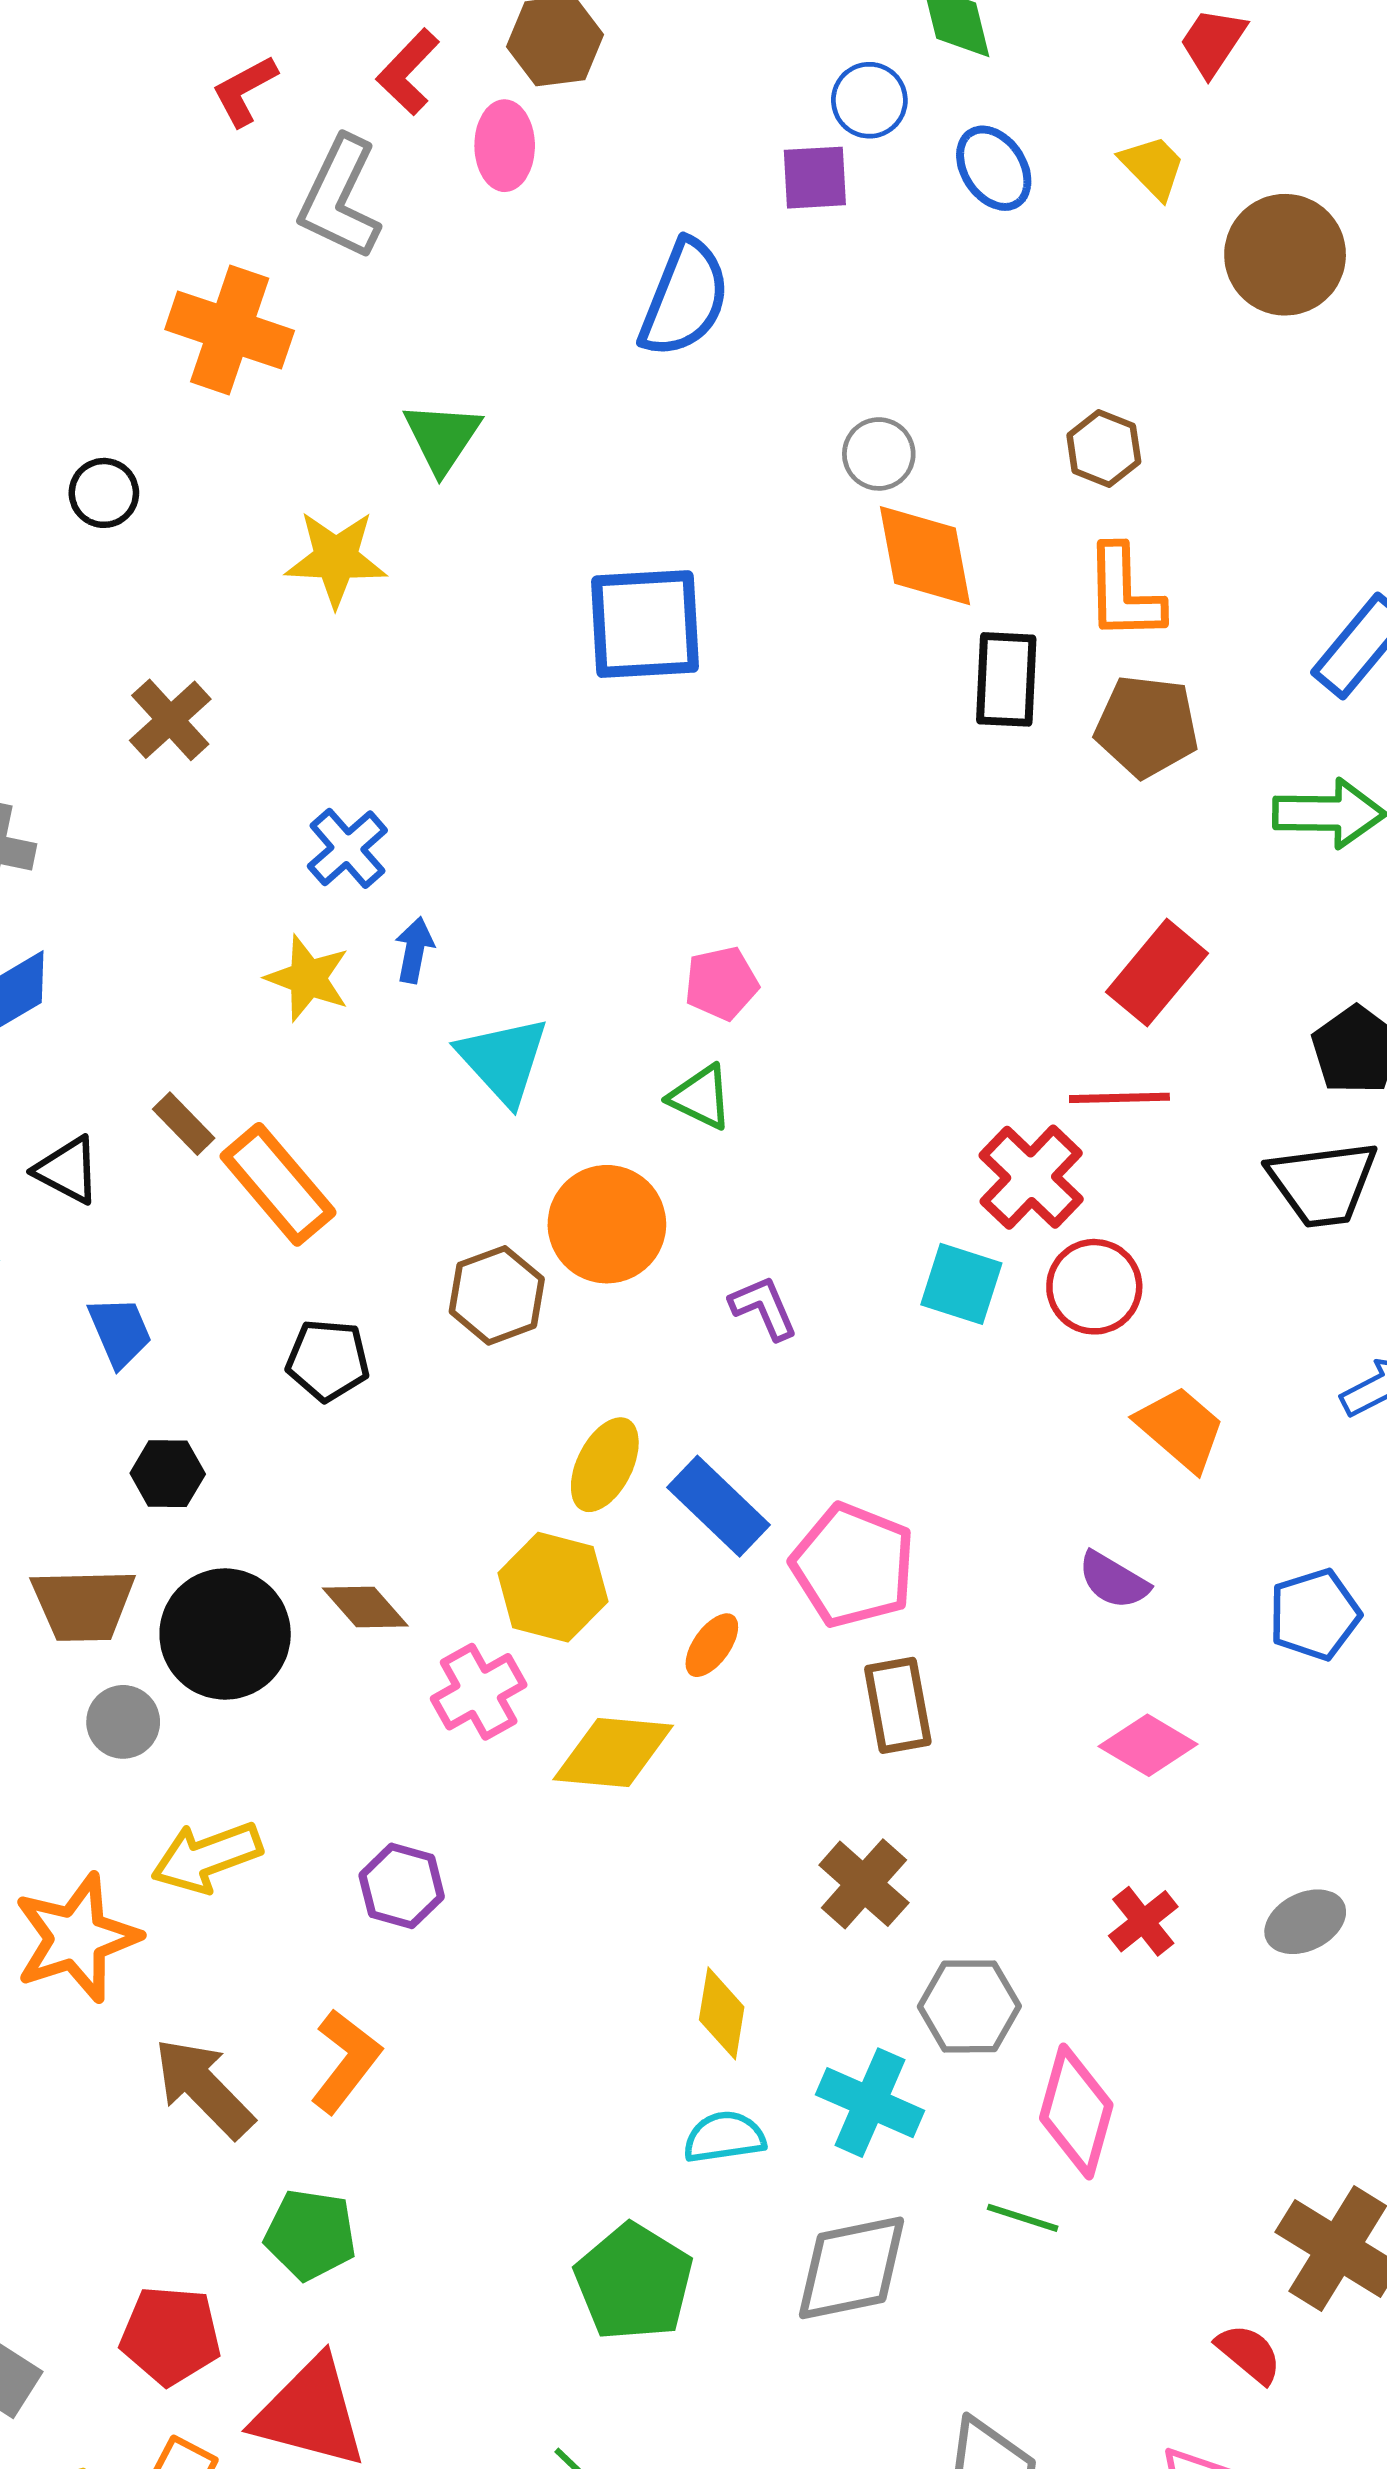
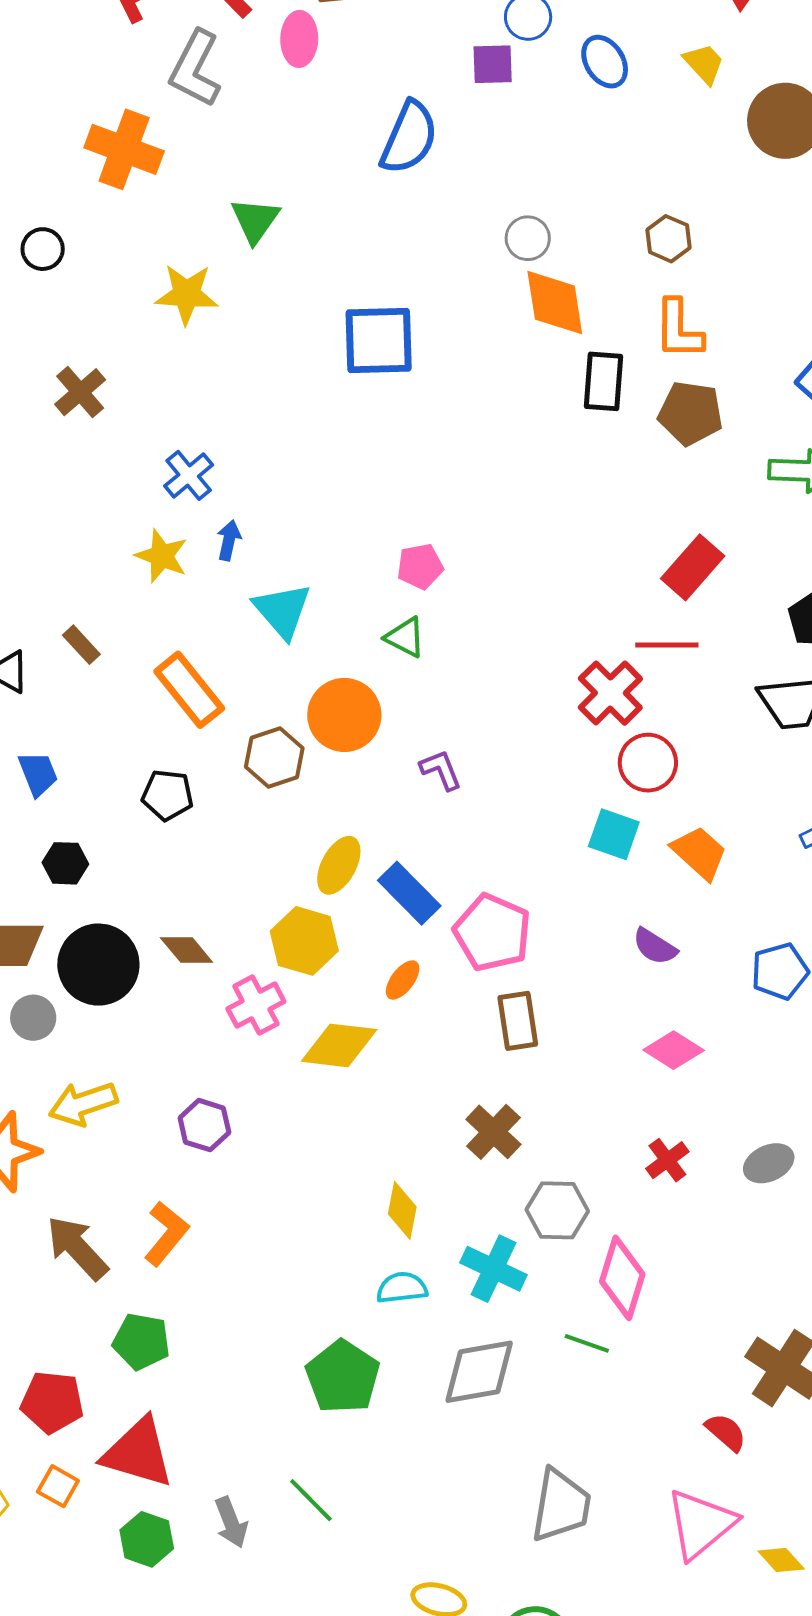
orange rectangle: (278, 1184) -> (189, 690), moved
cyan square: (961, 1284) -> (614, 834), moved

